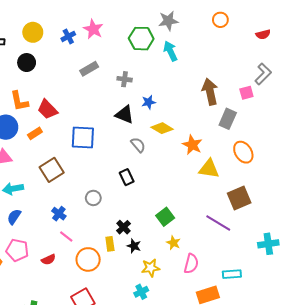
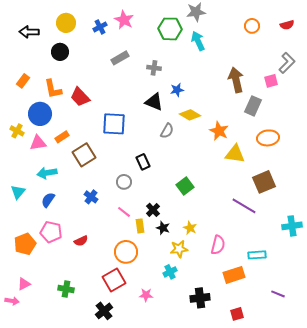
orange circle: (220, 20) -> (252, 26), moved
orange rectangle: (35, 133) -> (62, 137), moved
gray semicircle: (138, 145) -> (167, 131), turned 70
orange ellipse: (243, 152) -> (268, 138), turned -65
black rectangle: (127, 177) -> (143, 162), moved
green square: (165, 217) -> (185, 186), moved
pink line: (66, 237) -> (124, 212), moved
yellow star: (173, 243) -> (190, 228), moved
orange circle: (88, 259) -> (126, 252), moved

